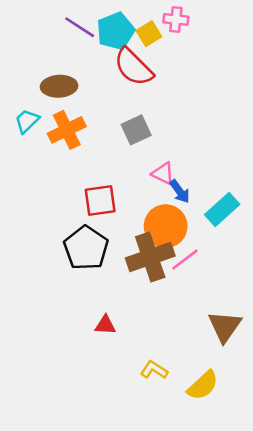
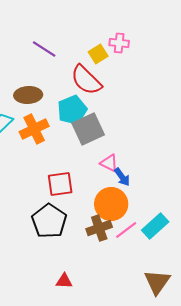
cyan pentagon: (116, 31) -> (72, 110), moved
gray square: (136, 130) -> (88, 129), size x1.4
cyan rectangle: (222, 209) -> (155, 226), moved
brown cross: (150, 257) -> (99, 228), size x0.7

